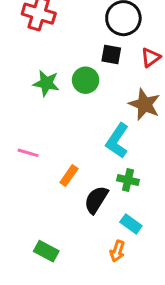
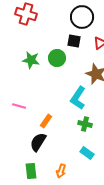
black semicircle: (96, 200) -> (38, 142), moved
green rectangle: (46, 251) -> (31, 171), turned 56
orange arrow: (117, 251) -> (61, 171), moved

